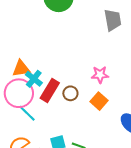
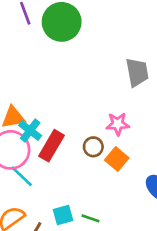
gray trapezoid: (113, 20) -> (137, 72), moved
brown circle: (70, 93) -> (93, 147), moved

